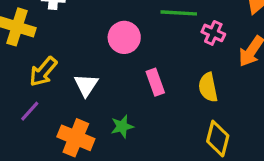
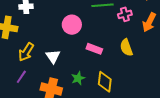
pink cross: (213, 33) -> (125, 14), turned -32
pink rectangle: (155, 82) -> (94, 49), turned -42
yellow diamond: (218, 139) -> (105, 82), moved

